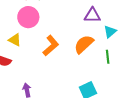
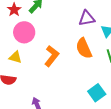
orange semicircle: (84, 44) -> (84, 48), turned -60

